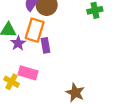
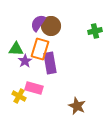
purple rectangle: (46, 45) -> (50, 63), size x1.5

